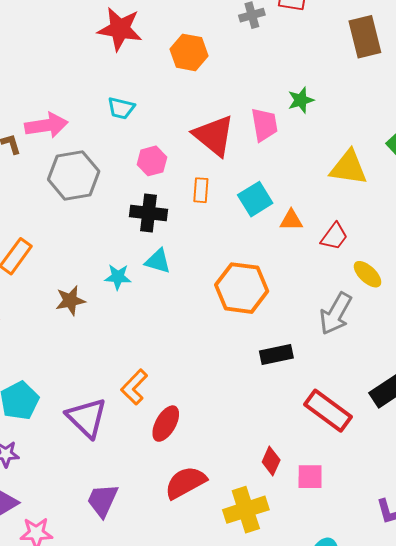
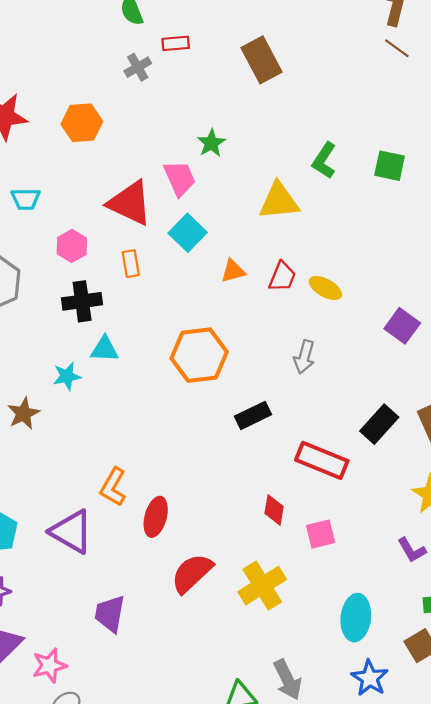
cyan square: (255, 199) -> (188, 233), moved
yellow ellipse: (368, 274) -> (325, 288), moved
gray arrow: (336, 314) -> (304, 357), size x0.7
red diamond: (271, 461) -> (274, 510), moved

